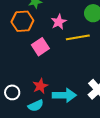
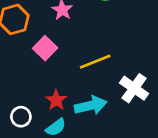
yellow line: (78, 37) -> (95, 62), moved

